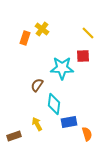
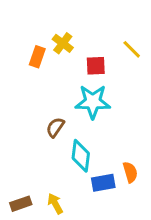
red square: (83, 56) -> (96, 66), moved
yellow arrow: (37, 124) -> (55, 204), moved
orange semicircle: (87, 134) -> (130, 172), moved

